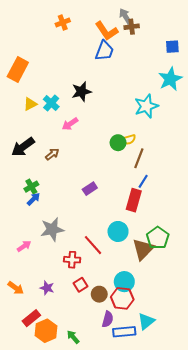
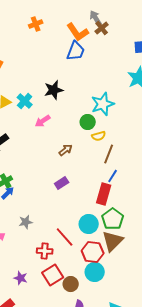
brown cross: (132, 27) -> (102, 28), turned -32
cyan star: (146, 106) -> (103, 104), moved
green circle: (118, 143) -> (88, 122), moved
brown arrow: (52, 154) -> (66, 150), moved
gray star: (52, 229) -> (26, 222), size x0.6
green pentagon: (158, 238) -> (113, 219), moved
red square: (80, 285) -> (53, 275), size x1.5
red hexagon: (122, 298) -> (93, 252), moved

